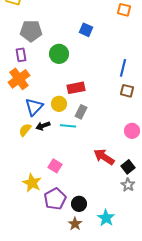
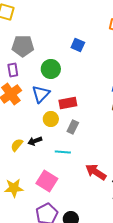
blue triangle: (34, 107) -> (41, 94), moved
cyan line: (68, 126) -> (63, 152), moved
pink square: (55, 166) -> (47, 181), size x1.5
yellow star: (32, 183) -> (14, 188), moved, turned -30

